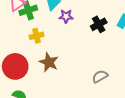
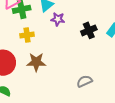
brown star: (49, 62) -> (36, 62), turned -30

